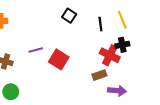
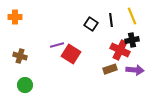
black square: (69, 16) -> (91, 24), moved
purple line: (36, 50) -> (57, 45), moved
purple arrow: (117, 91) -> (135, 70), moved

